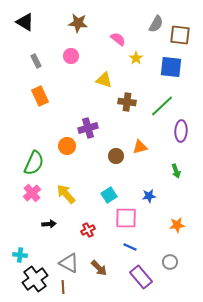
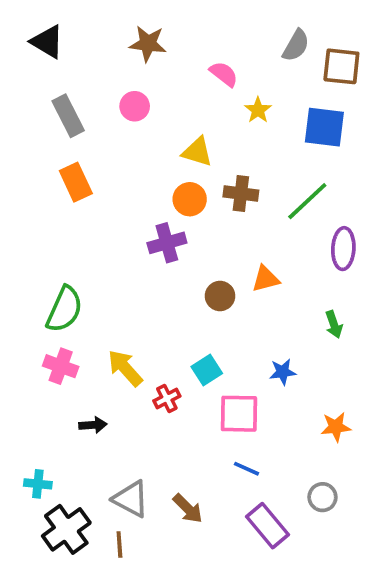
gray rectangle: (36, 61) -> (68, 116), size x1.5
orange circle: (67, 146) -> (190, 199), moved
pink cross: (32, 193) -> (61, 366), turned -30
red cross: (88, 230) -> (167, 398), moved

